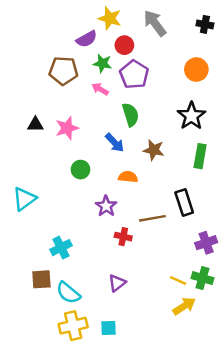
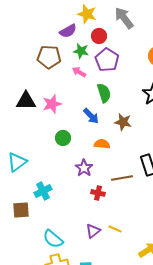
black triangle: (35, 124) -> (26, 101), size x1.5
cyan cross: (61, 248) -> (43, 191), moved
brown square: (41, 279) -> (21, 210), moved
yellow line: (178, 281) -> (115, 229), moved

